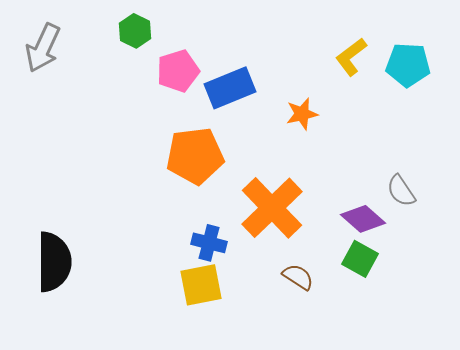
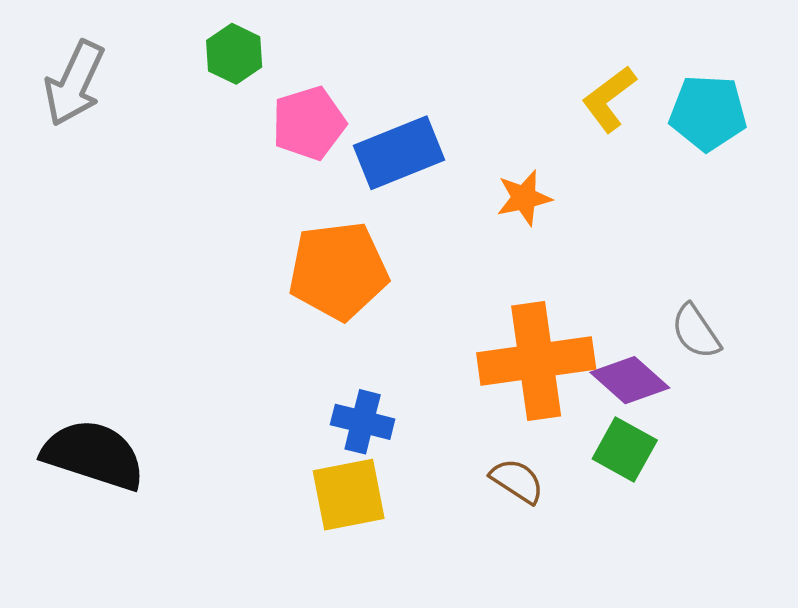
orange cross: (272, 208) -> (536, 361), moved, turned 36
black semicircle: (54, 262) -> (93, 455), turned -72

